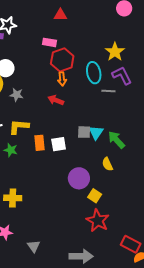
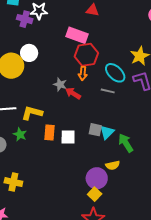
pink rectangle: (49, 42) -> (77, 35), size x1.5
cyan ellipse: (94, 73) -> (115, 73), turned -45
gray line: (108, 91) -> (108, 91), moved
gray star: (17, 95) -> (60, 84), moved
yellow semicircle: (107, 164) -> (113, 165), turned -88
purple circle: (79, 178) -> (97, 178), moved

